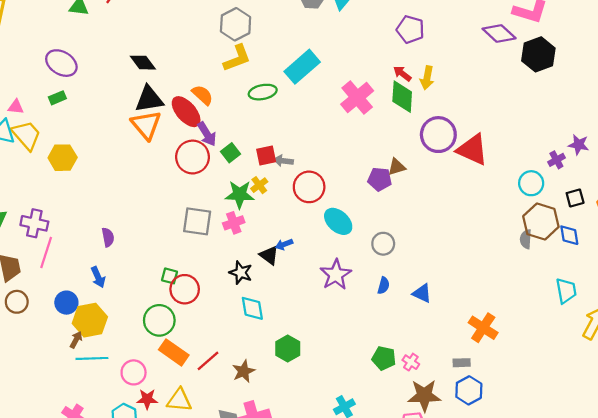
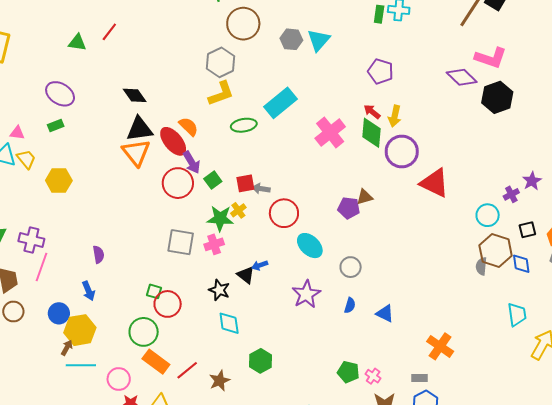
yellow trapezoid: (26, 135) -> (26, 159), size x0.7
purple circle: (438, 135) -> (402, 151), moved
purple star: (579, 145) -> (532, 181), turned 30

